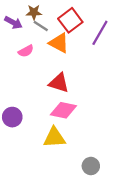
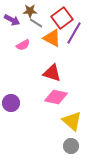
purple line: (100, 33) -> (74, 33), moved
yellow triangle: (54, 138) -> (72, 121), moved, turned 45
gray circle: (91, 166) -> (71, 146), moved

